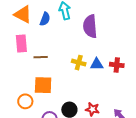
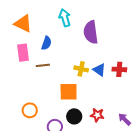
blue semicircle: (45, 19) -> (46, 43), moved
blue triangle: (97, 64) -> (99, 70), turned 40
orange square: (43, 85) -> (69, 92), moved

